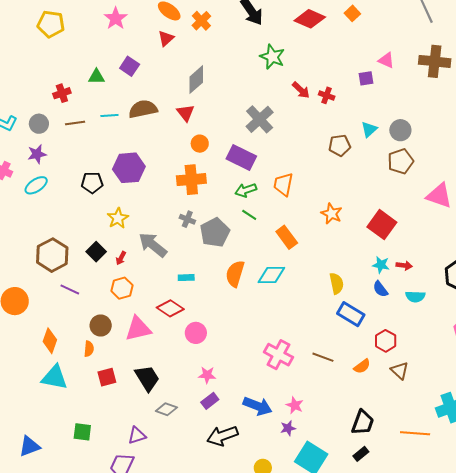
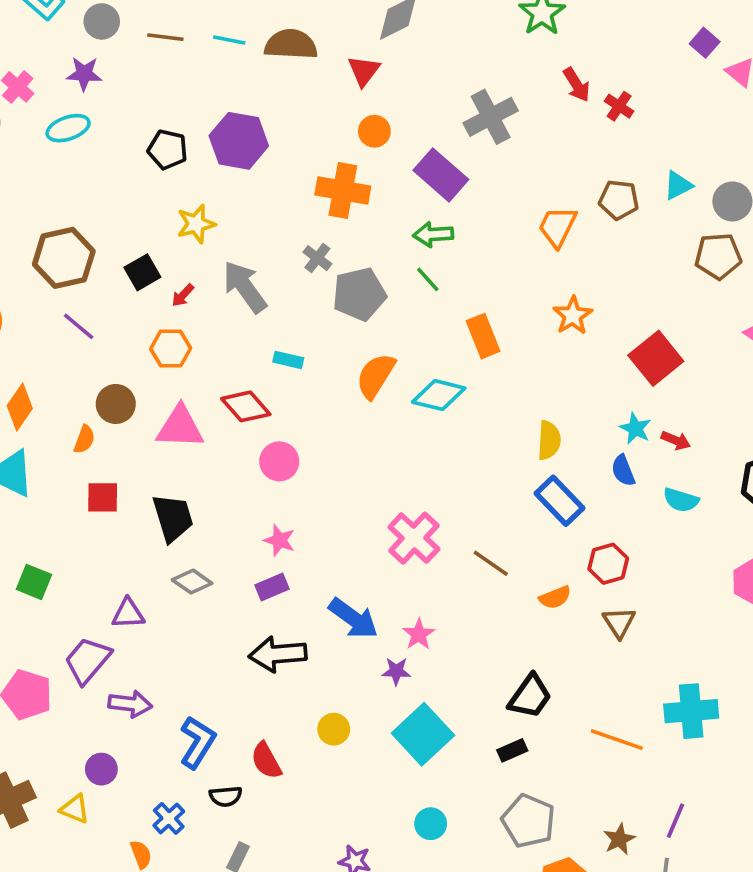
purple square: (366, 78) -> (705, 43), moved, turned 35
orange trapezoid: (283, 184) -> (558, 227), moved

